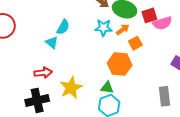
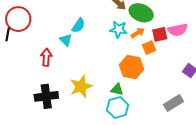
red square: (149, 15) -> (160, 34), moved
red arrow: (43, 73) -> (46, 57), moved, turned -84
gray rectangle: (164, 96) -> (173, 103), turned 60

